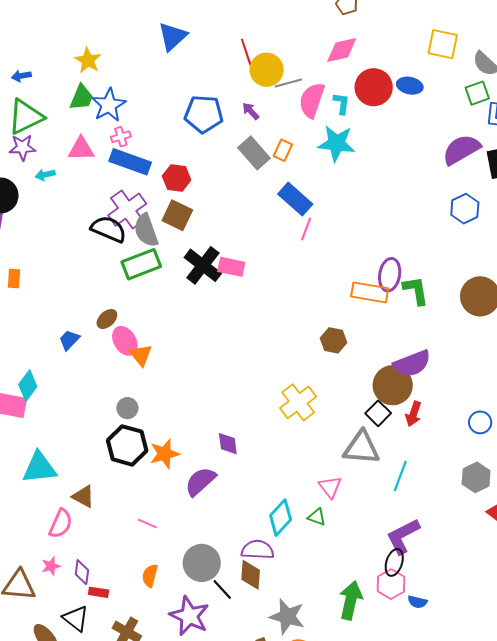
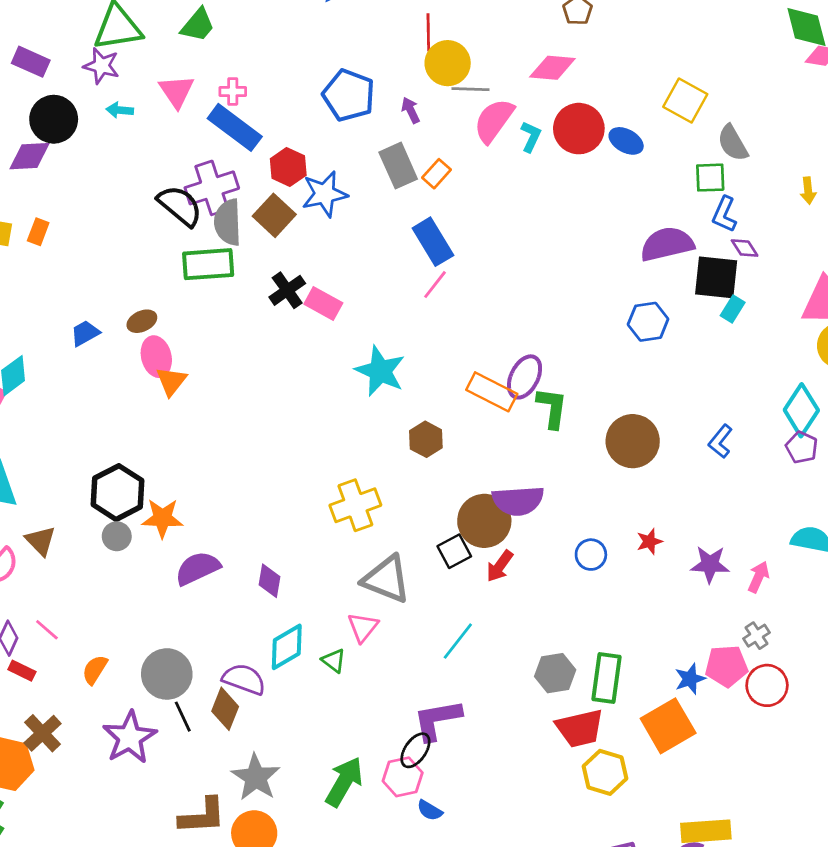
blue star: (109, 105) -> (325, 194), moved
cyan star: (337, 143) -> (380, 371), moved
pink triangle: (81, 149) -> (177, 91), turned 40
black cross: (203, 265) -> (287, 290), size x0.7
gray circle: (127, 408) -> (117, 536), moved
blue circle: (480, 422) -> (591, 555), moved
purple diamond: (228, 444) -> (269, 581), moved
gray triangle: (361, 448) -> (386, 579), moved
pink line: (147, 524) -> (47, 630), moved

